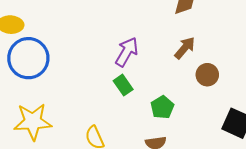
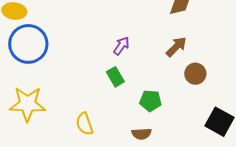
purple arrow: (127, 52) -> (121, 46), size x0.7
green pentagon: (162, 107) -> (150, 101), turned 30

